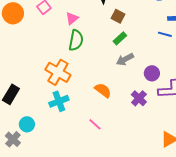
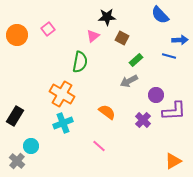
pink triangle: (72, 18) -> (93, 36), moved
green rectangle: (120, 38) -> (136, 60), moved

